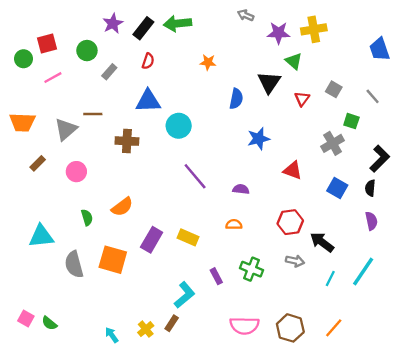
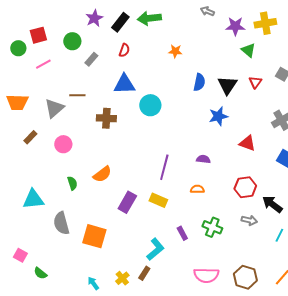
black triangle: (269, 82) -> (227, 85), moved
purple line: (195, 176) -> (164, 167), moved, turned 55
orange square: (113, 260) -> (94, 236), moved
pink square: (26, 318) -> (20, 255), moved

